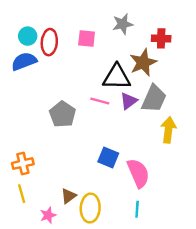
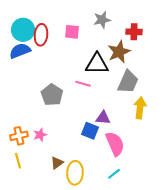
cyan circle: (28, 36) -> (23, 30), size x1.5
purple triangle: (129, 101) -> (103, 118), moved, turned 42
cyan line: (137, 209) -> (114, 174), turned 48
pink star: (48, 215) -> (40, 135), moved

